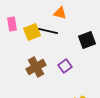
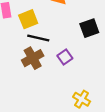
black line: (48, 31) -> (38, 38), moved

